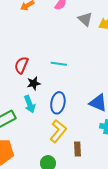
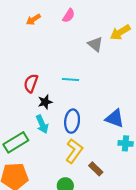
gray triangle: (85, 19) -> (95, 44), moved
brown rectangle: (78, 149) -> (96, 169), turned -40

